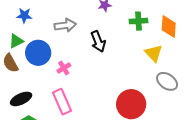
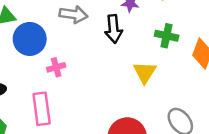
black arrow: (98, 41) -> (114, 29), moved
yellow triangle: (154, 53) -> (145, 72), moved

